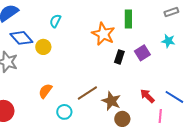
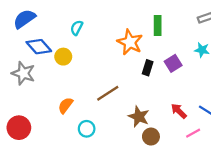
brown line: (87, 93) -> (108, 93), moved
pink line: (160, 116) -> (193, 133), turned 56

